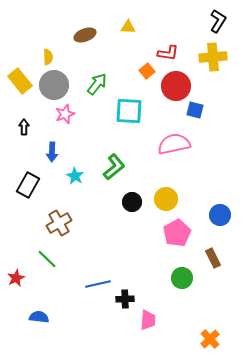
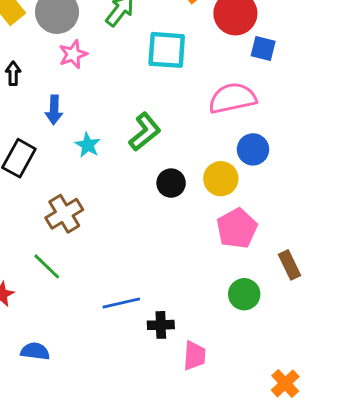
blue circle: (220, 215) -> (253, 149), moved

